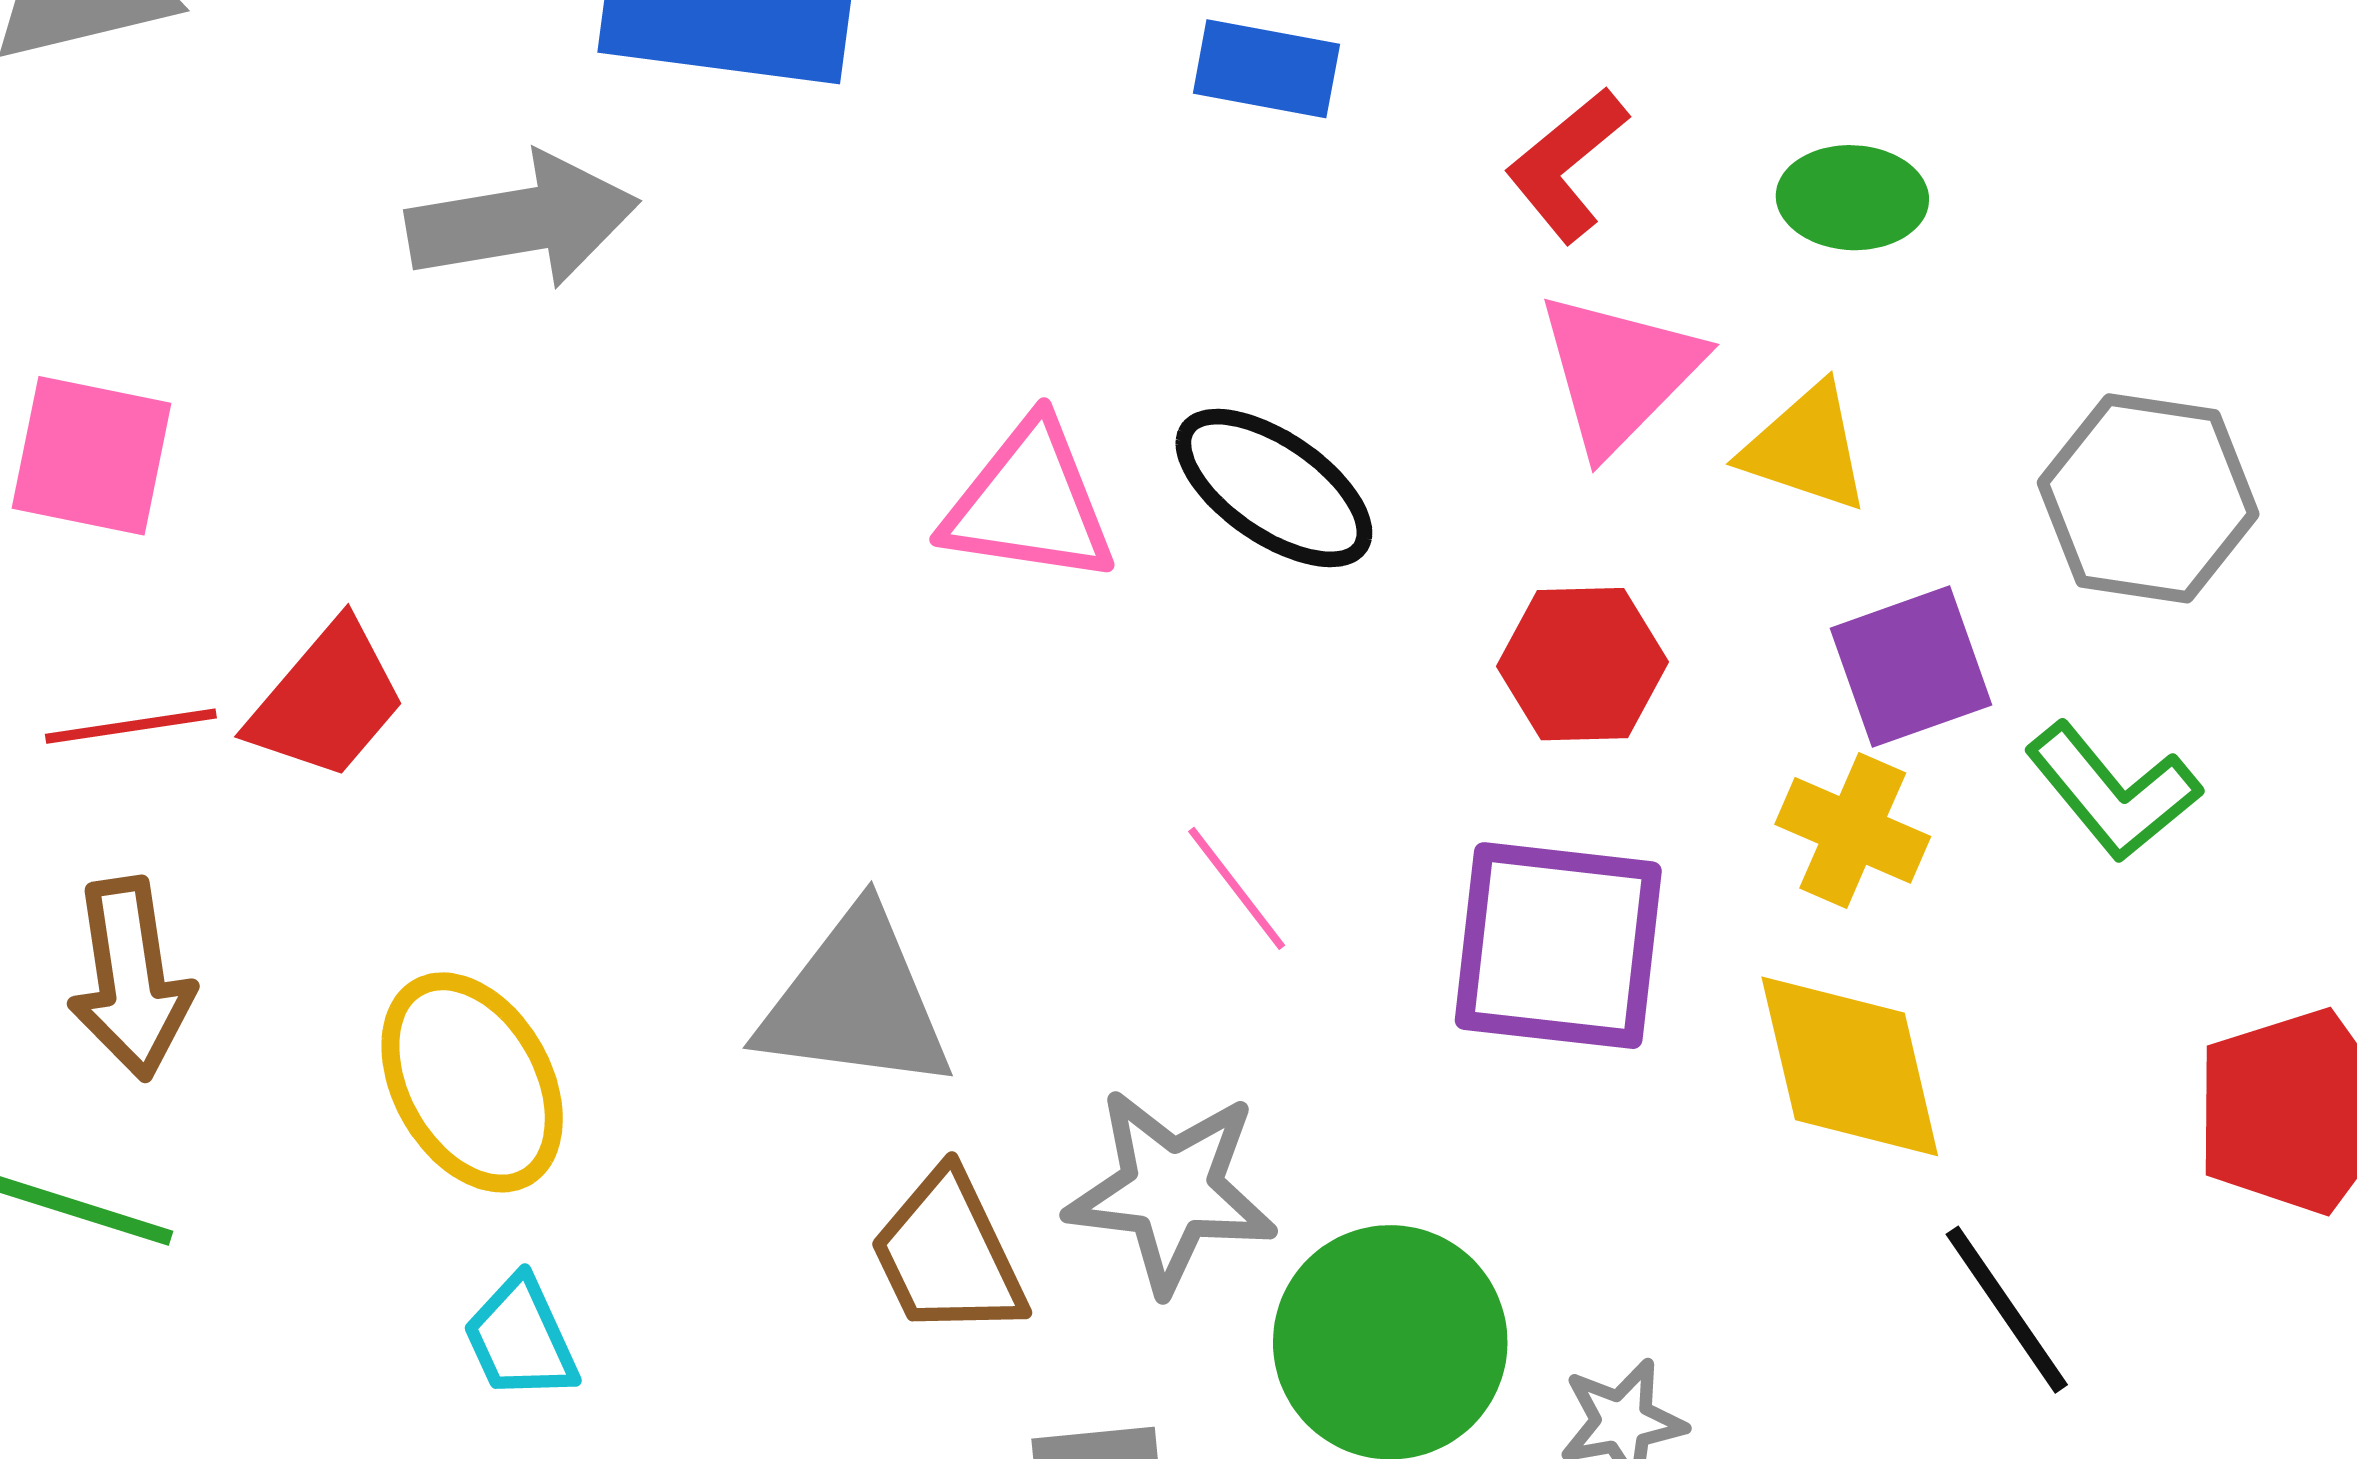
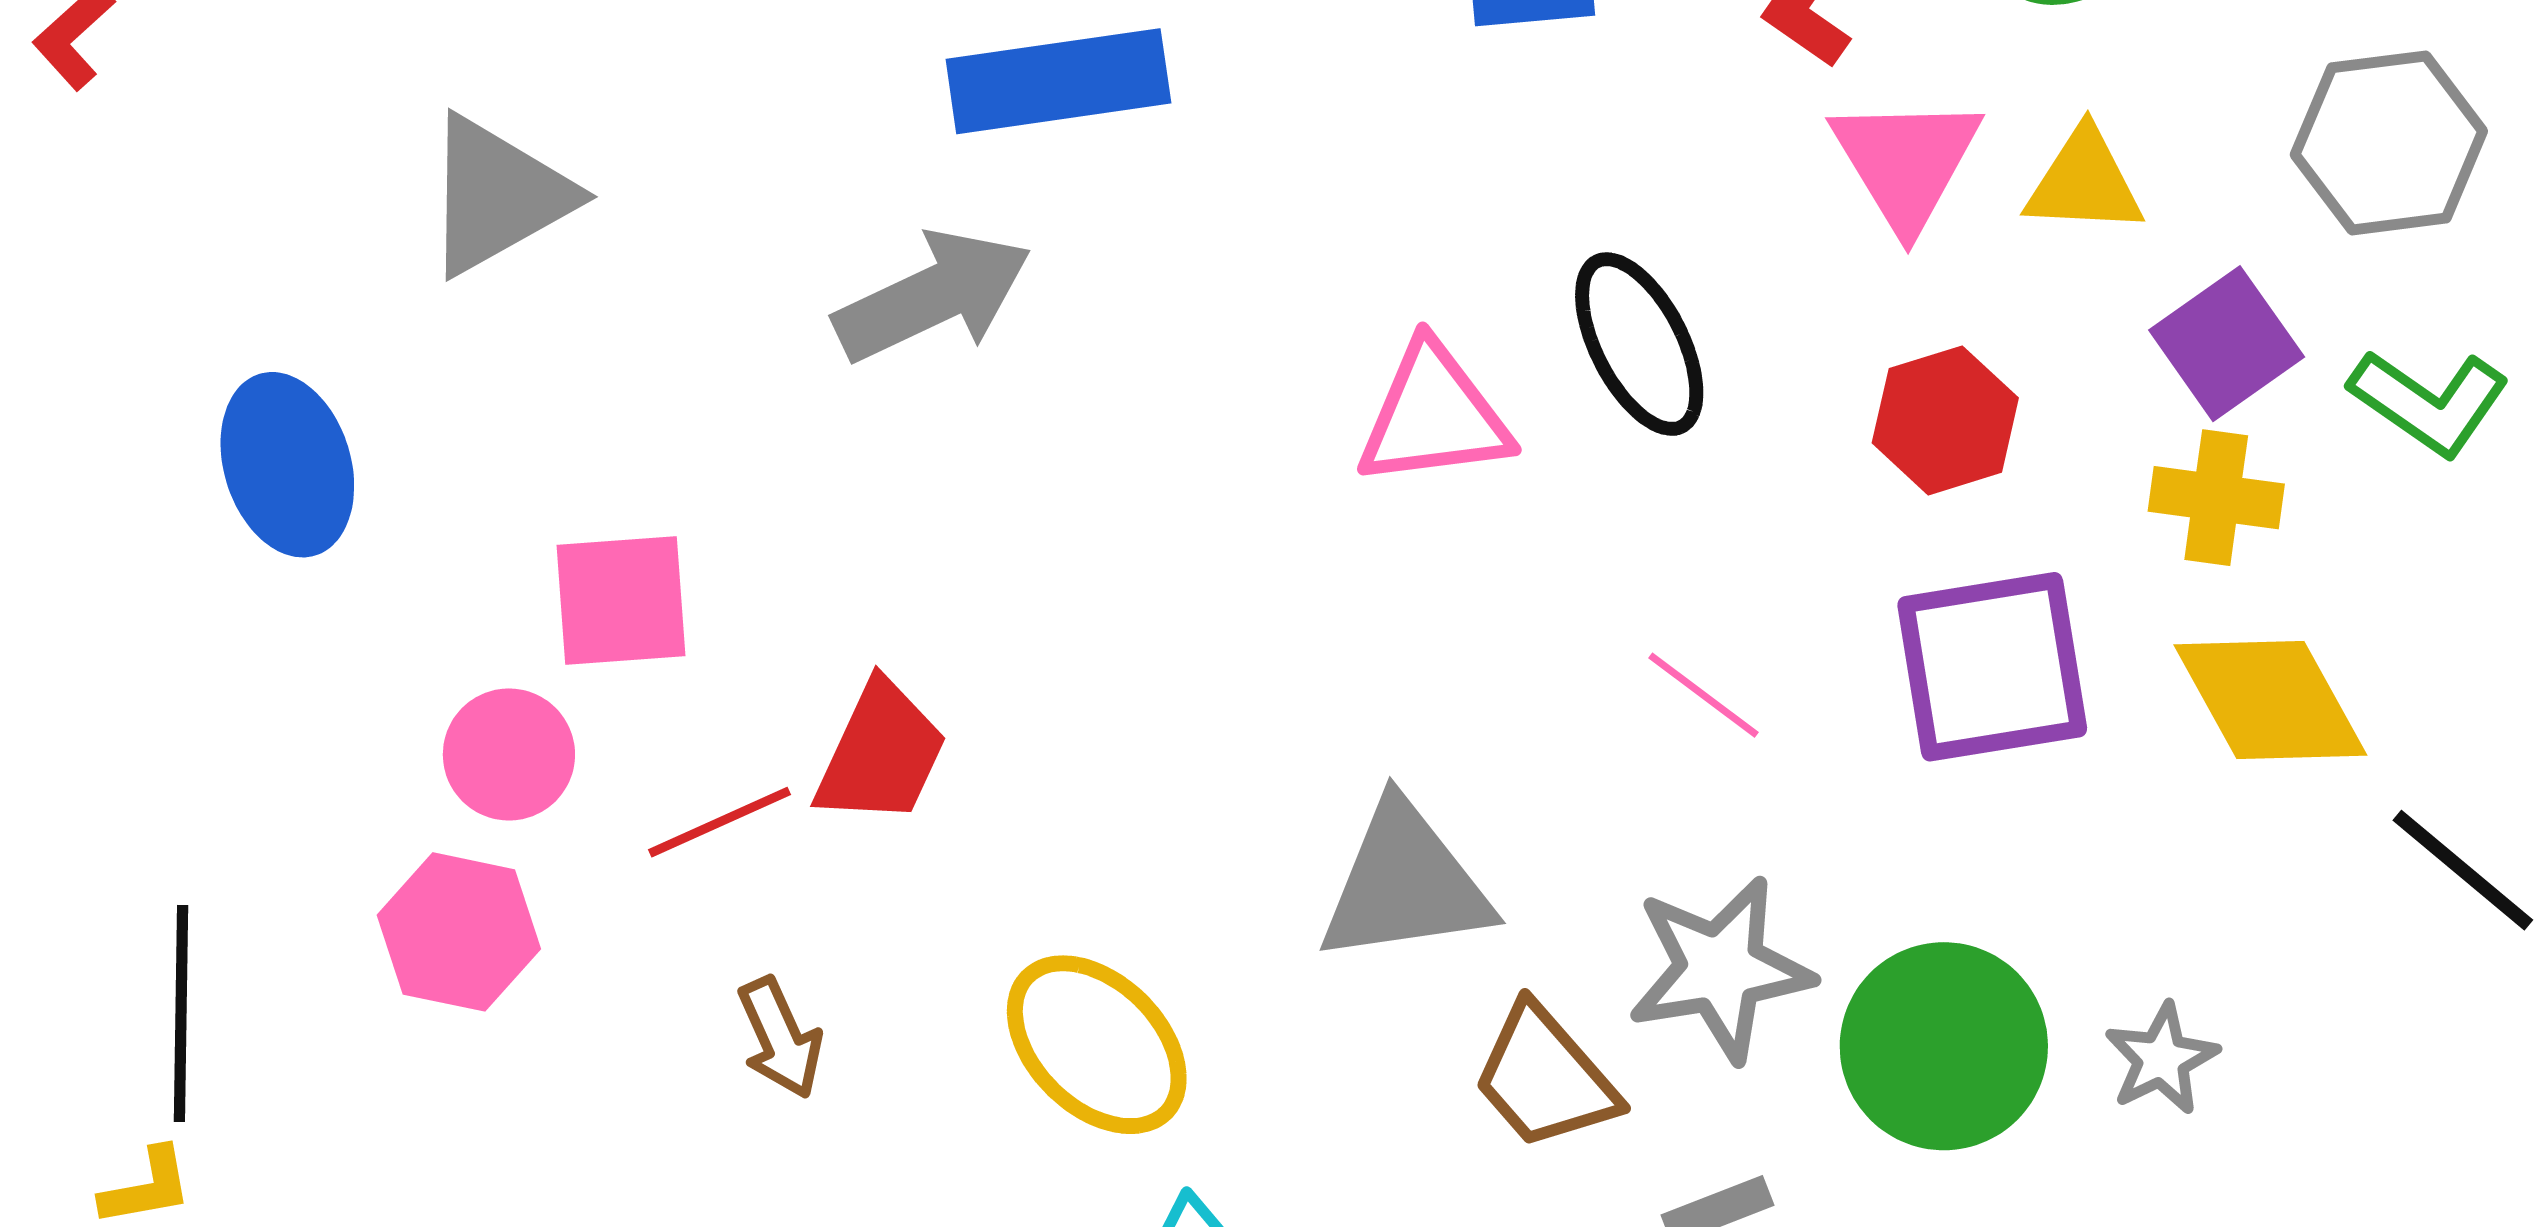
black ellipse: (1274, 488) -> (1639, 344), turned 44
brown arrow: (131, 979) -> (780, 1038), size x0.7

